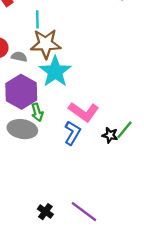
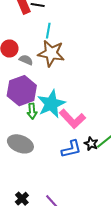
cyan star: (55, 72) -> (51, 104), moved
gray ellipse: (22, 129) -> (20, 144), moved
blue L-shape: (72, 133) -> (71, 149), moved, turned 35

